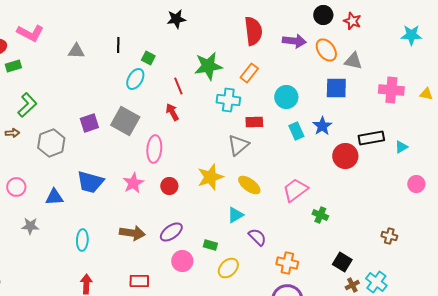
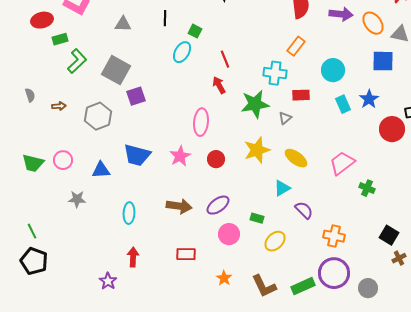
green star: (208, 66) -> (255, 104), moved
green L-shape: (27, 105) -> (77, 61), moved
gray square: (125, 121) -> (116, 70), moved
gray triangle: (238, 145) -> (285, 118), size x0.6

